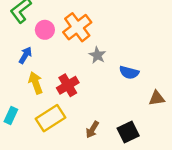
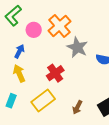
gray star: (97, 55) -> (77, 47), size x1.5
yellow arrow: (36, 83) -> (19, 73), moved

